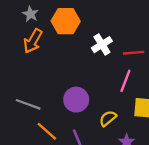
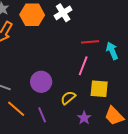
white cross: (102, 45) -> (63, 13), moved

